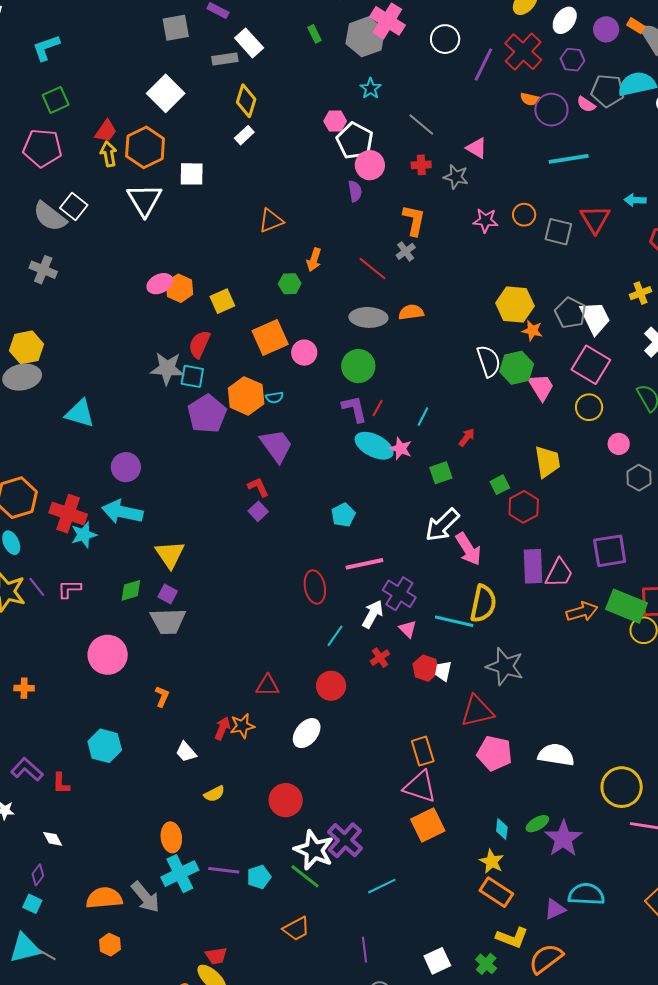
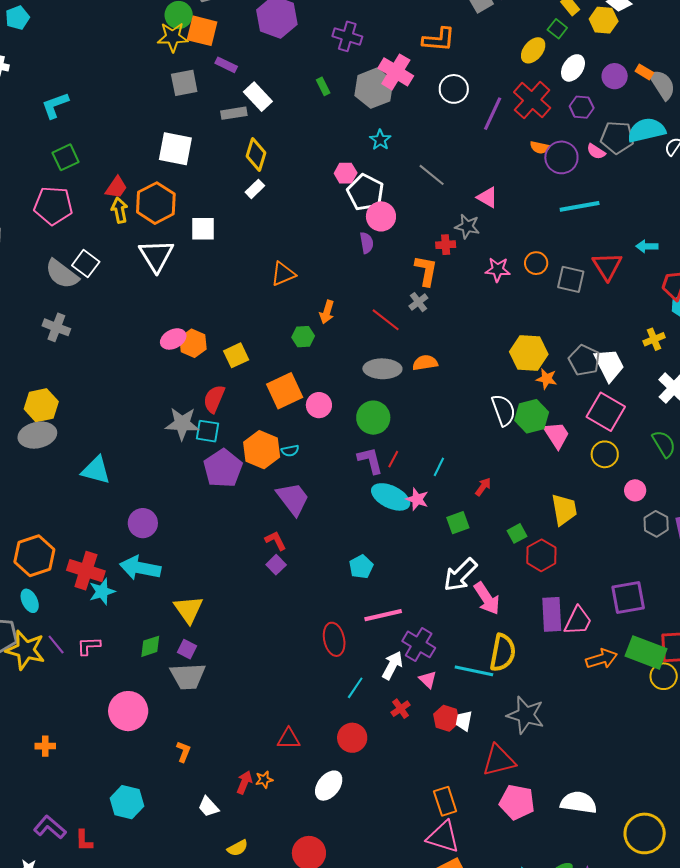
white square: (166, 93) -> (175, 149), turned -33
red cross: (421, 165) -> (446, 245), moved
orange star: (242, 726) -> (264, 780), size x0.7

